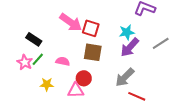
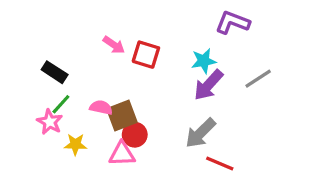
pink arrow: (71, 22) -> (114, 45), size x0.6
brown square: (93, 52) -> (122, 115), moved, turned -30
pink star: (25, 62) -> (50, 122), moved

